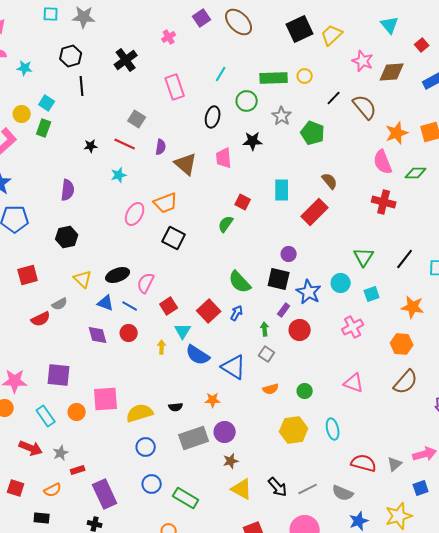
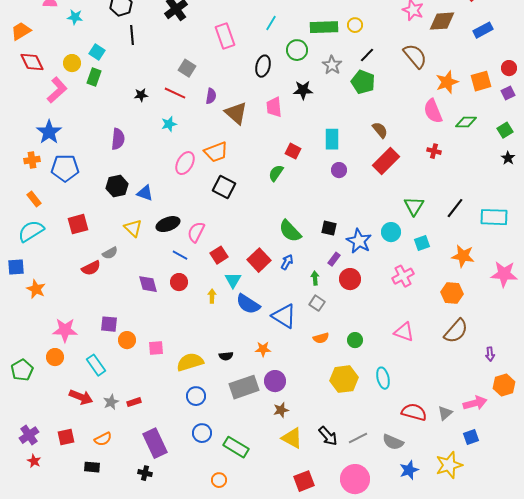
black line: (334, 98) -> (367, 55), moved
red cross: (384, 202) -> (434, 151), size x0.6
red rectangle: (315, 212) -> (386, 161), moved
purple circle: (289, 254) -> (339, 170), moved
black square: (279, 279) -> (329, 228), size x0.7
blue triangle: (106, 303) -> (145, 193), moved
purple square: (59, 375) -> (109, 324), size x0.7
pink square: (106, 399) -> (156, 348), size x0.6
orange circle: (77, 412) -> (127, 340), moved
red rectangle: (78, 470) -> (134, 402), moved
red square: (16, 488) -> (66, 437), turned -30

